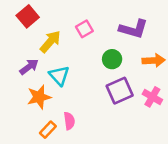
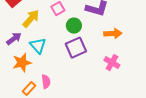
green circle: (112, 59) -> (74, 26), moved
purple square: (120, 91) -> (76, 48), moved

